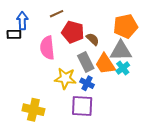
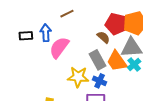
blue arrow: (22, 21) -> (46, 33), moved
red pentagon: (73, 32) -> (116, 24), moved
pink semicircle: (47, 48) -> (59, 48), turned 45

